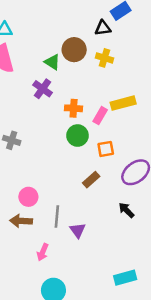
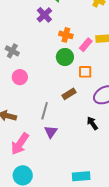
pink circle: (28, 197) -> (20, 77), moved
gray line: (57, 216) -> (45, 111), moved
pink arrow: (43, 252) -> (20, 144), size x1.6

